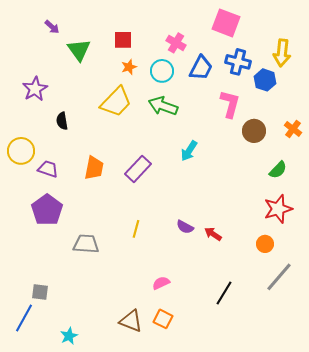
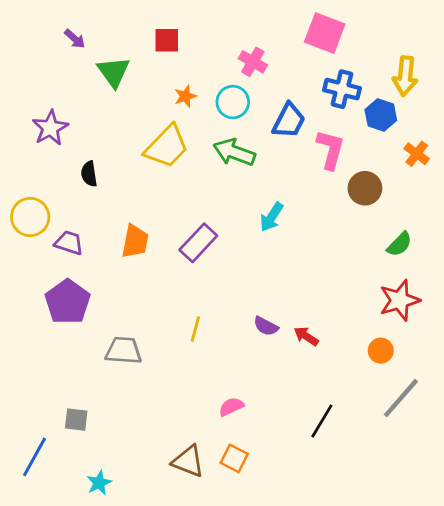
red square: (123, 40) -> (167, 40), moved
blue trapezoid: (201, 68) -> (289, 121), moved
orange cross: (293, 129) -> (417, 154), moved
gray square: (40, 292) -> (76, 420), moved

